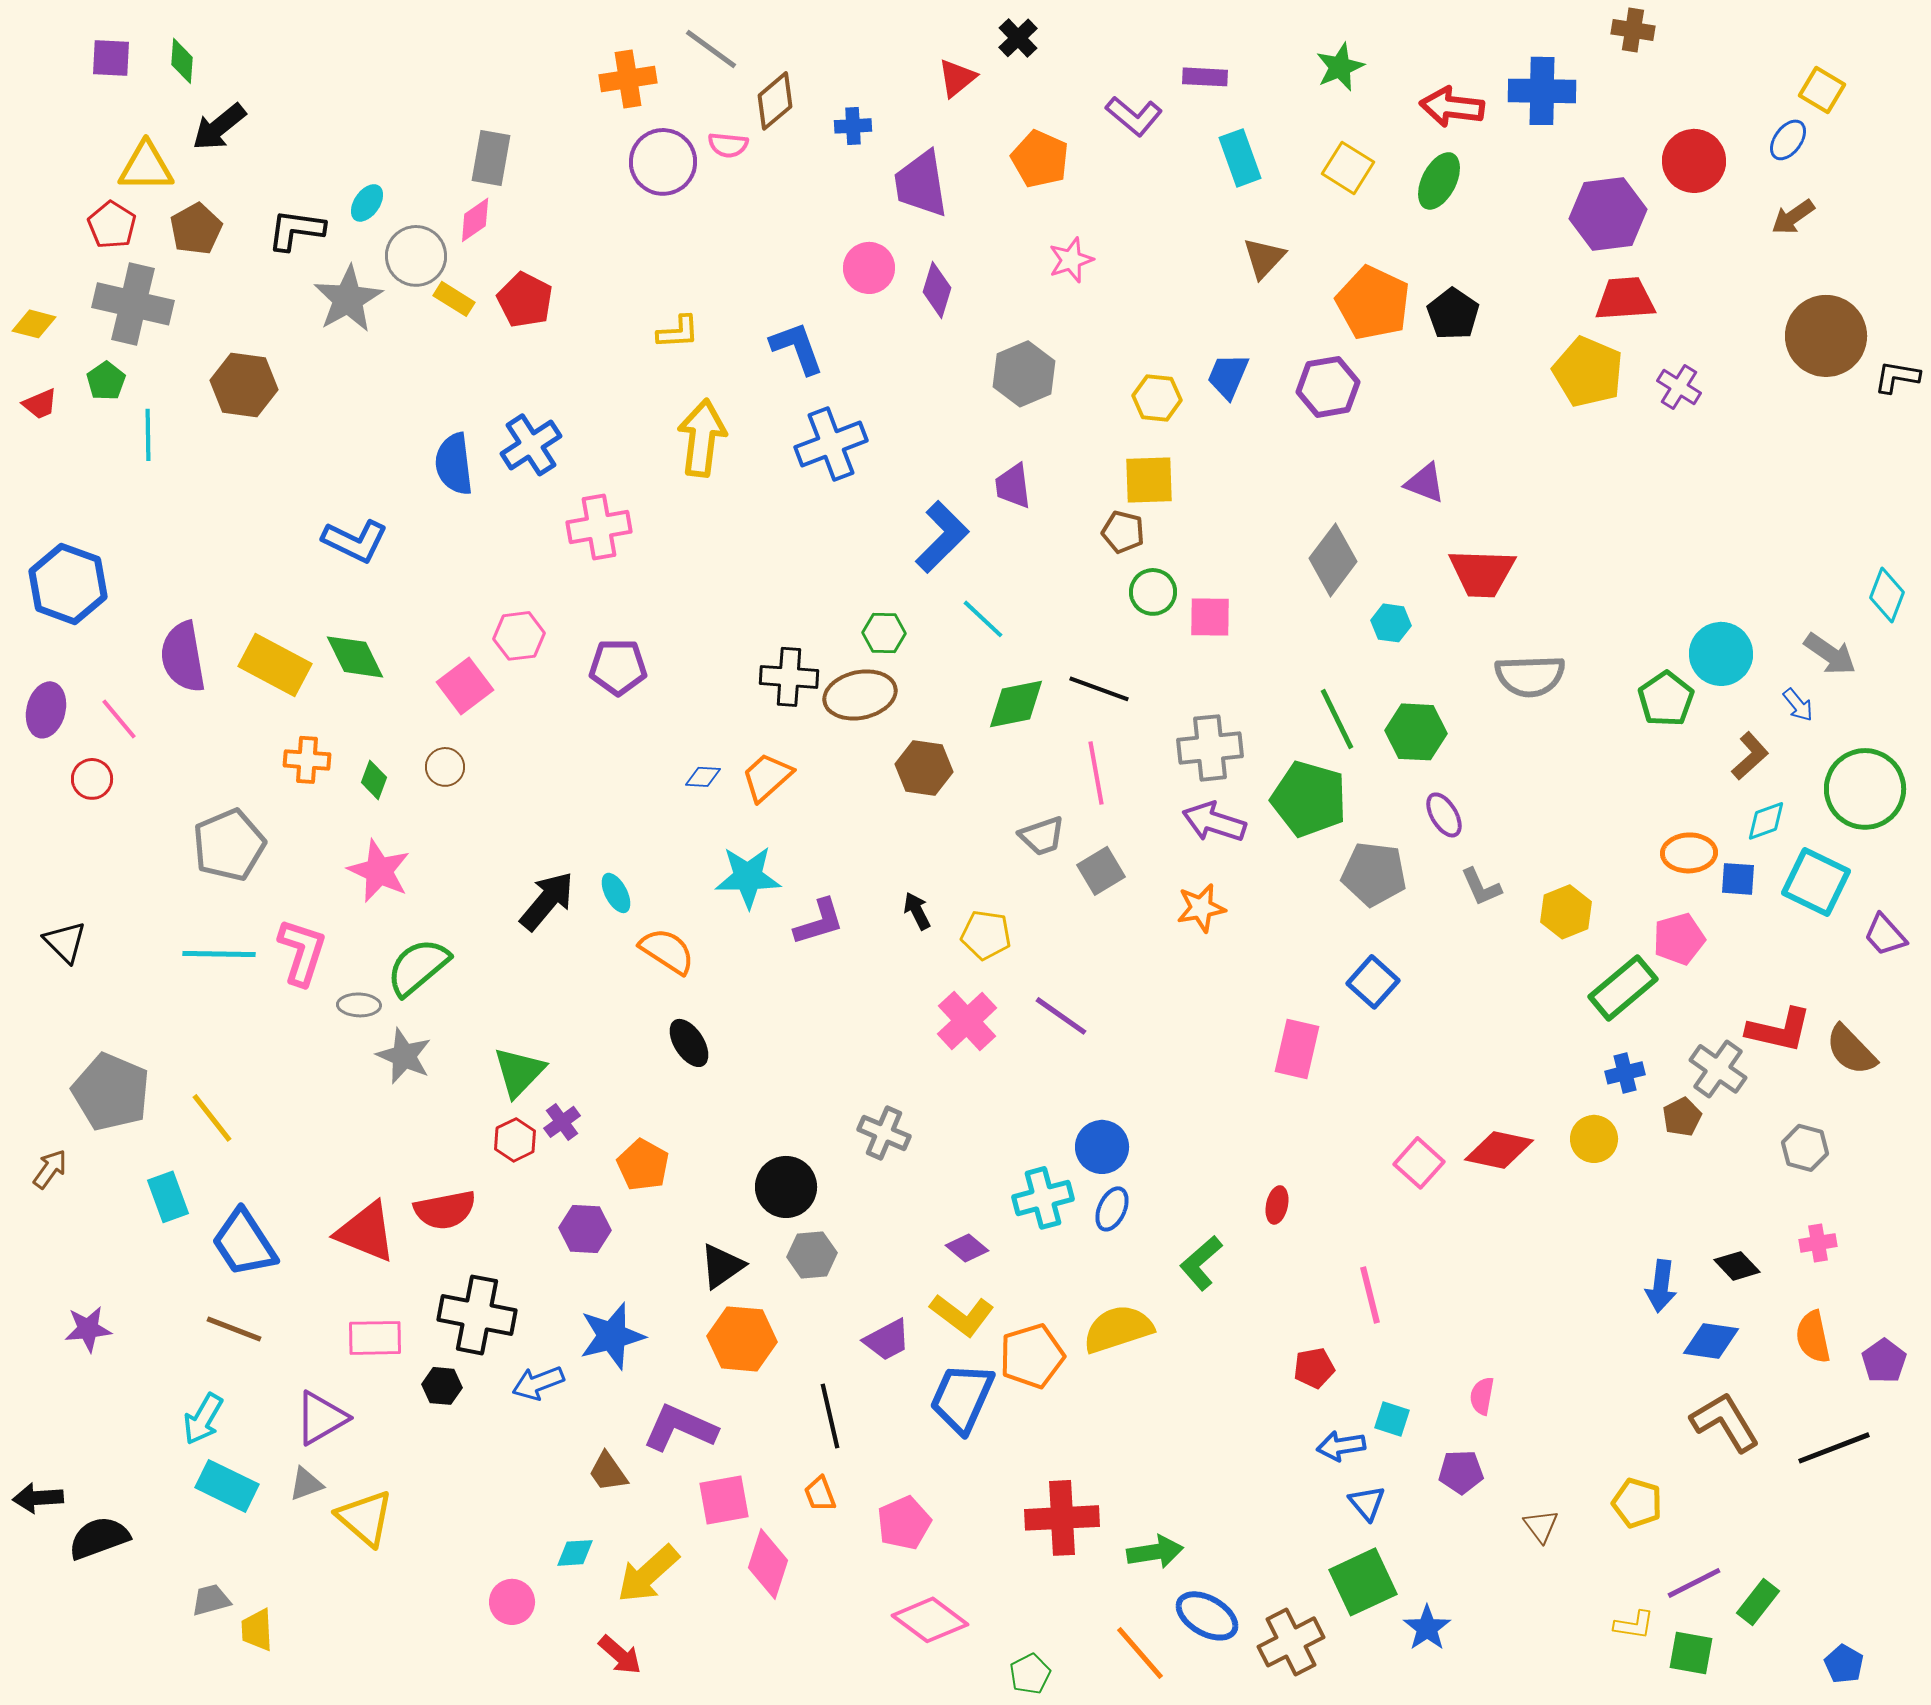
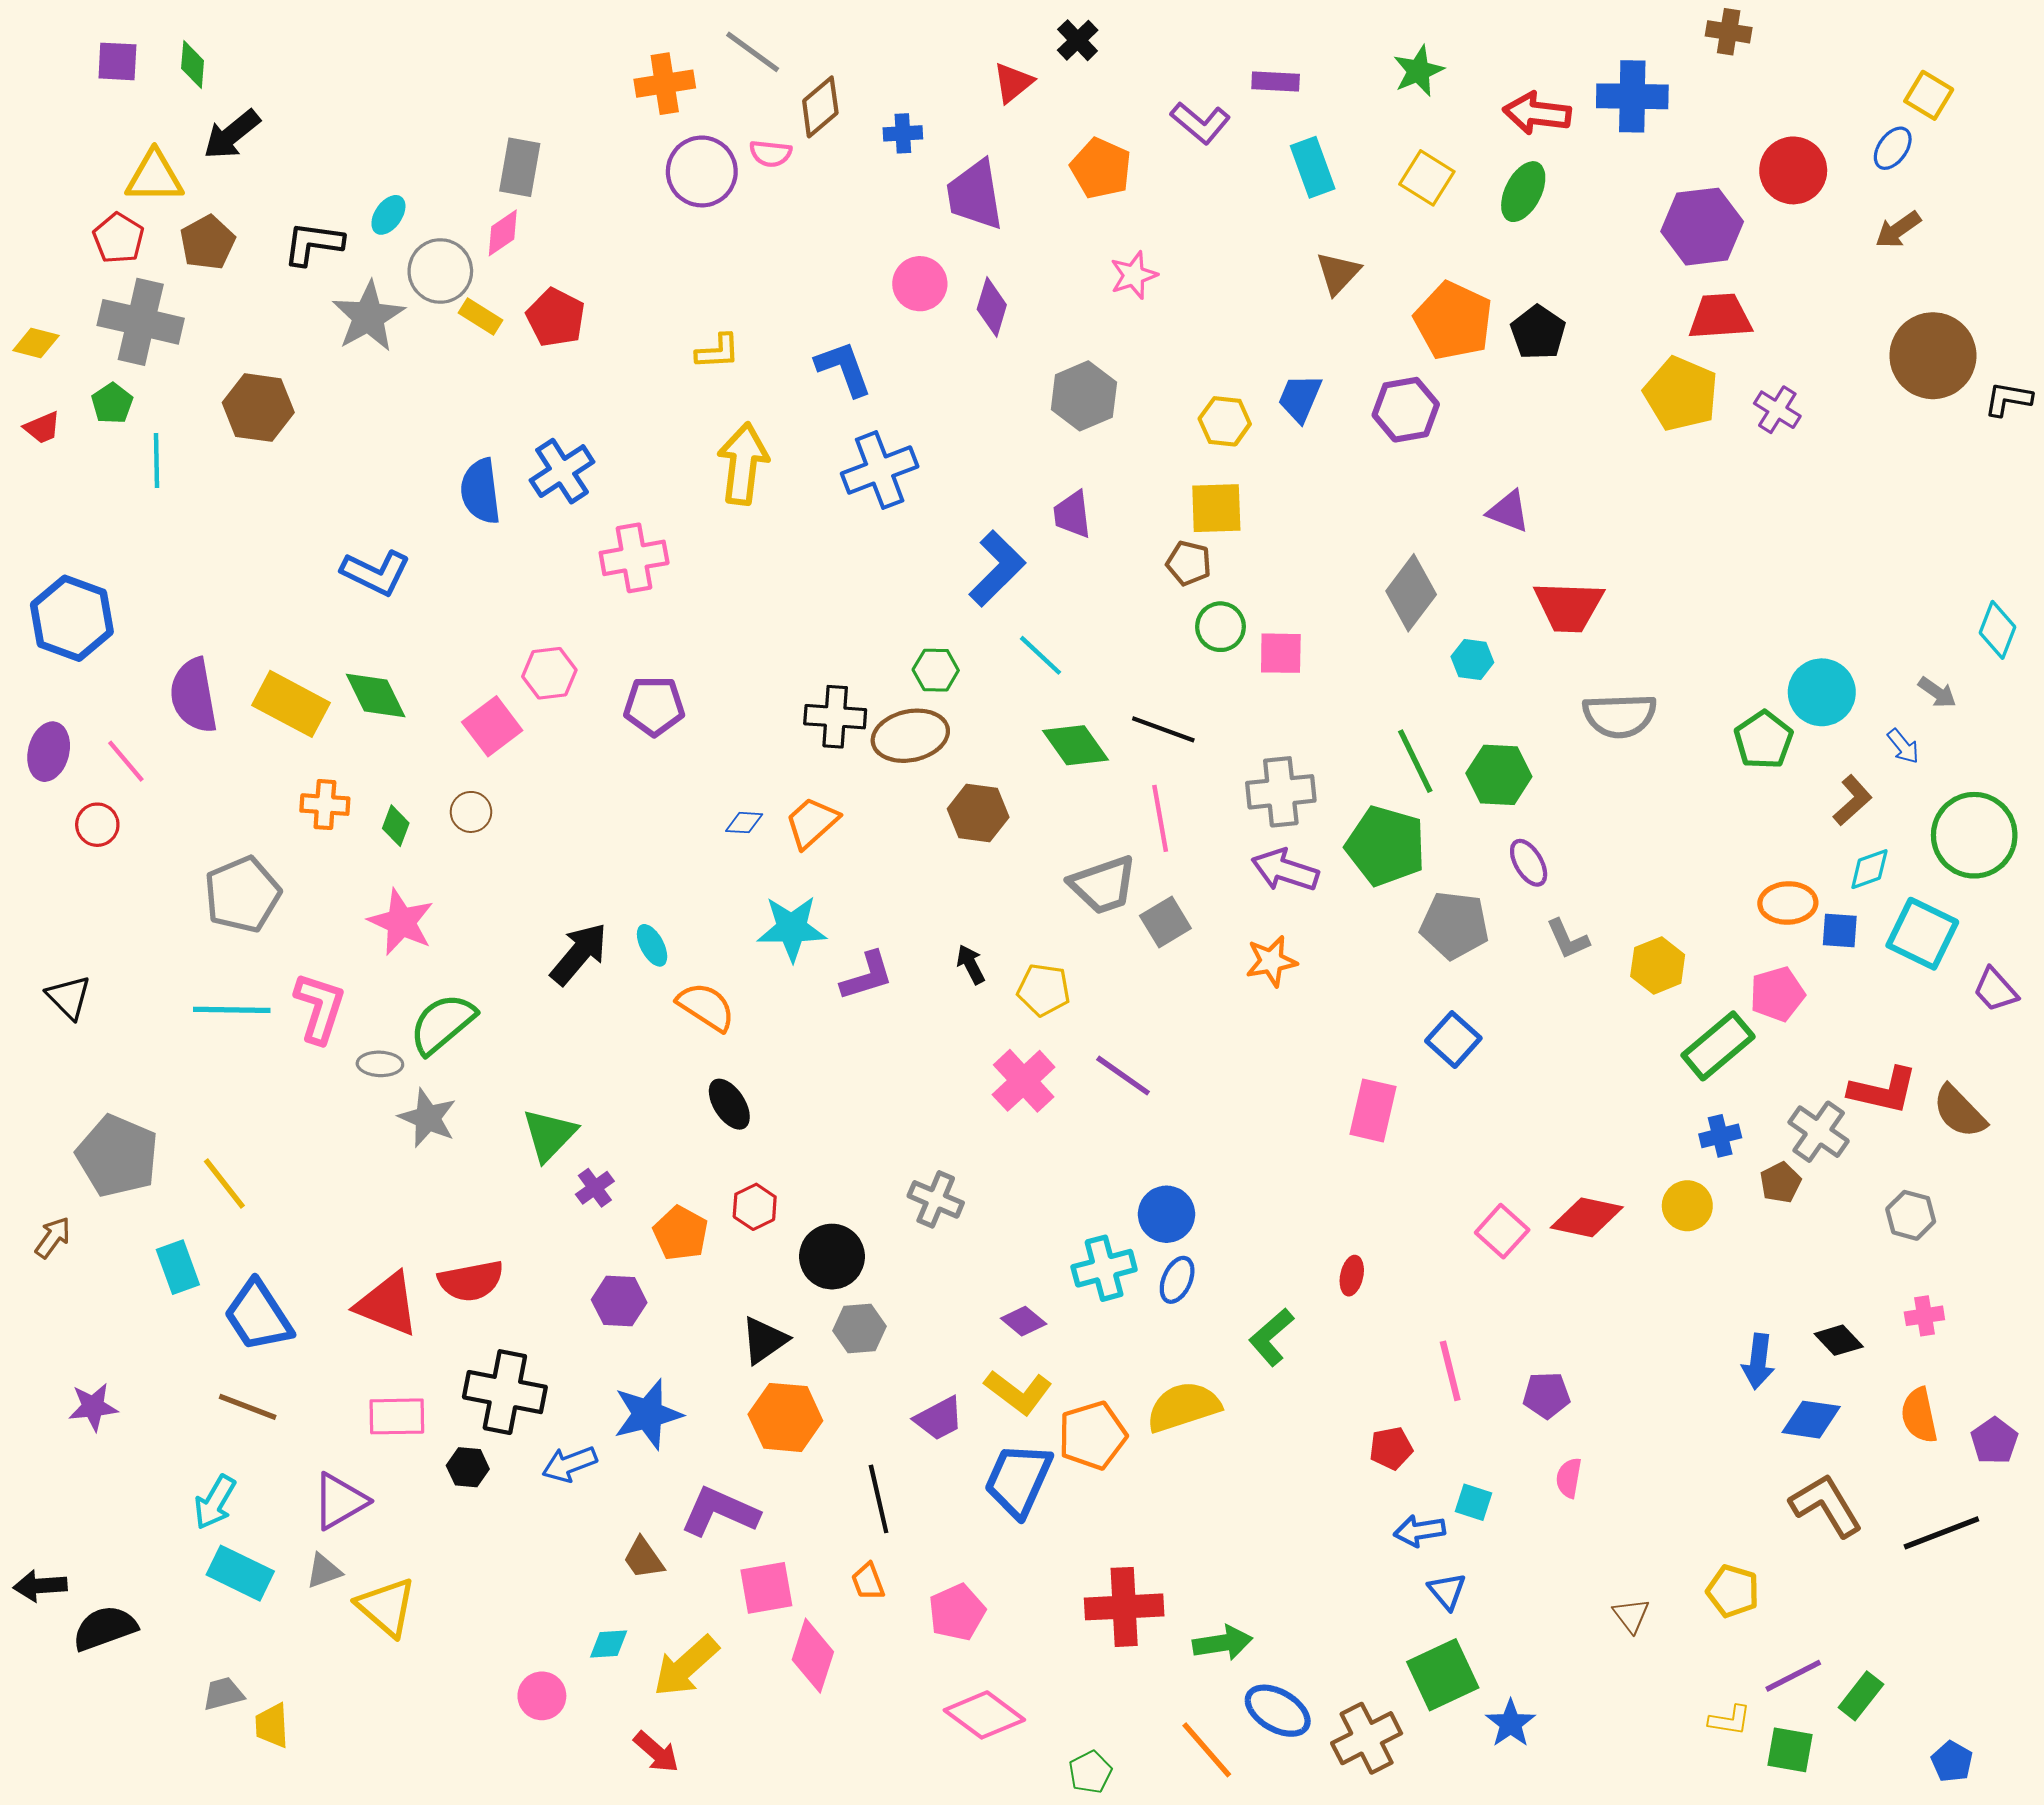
gray arrow: (1830, 654) -> (1937, 692), size x0.7
green diamond: (1016, 704) -> (1075, 745), turned 66
gray trapezoid: (1042, 836) -> (1103, 885), size x1.4
red hexagon: (515, 1140) -> (755, 1207), moved
purple pentagon: (1461, 1472) -> (1547, 1395), moved

